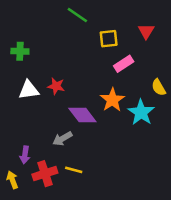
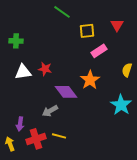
yellow semicircle: (159, 87) -> (127, 70), turned 48
cyan star: (141, 112) -> (121, 105), moved

